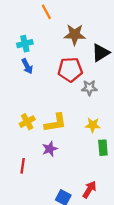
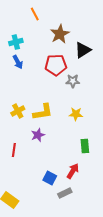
brown star: (75, 35) -> (60, 34), turned -30
green rectangle: (103, 148) -> (85, 146), moved

